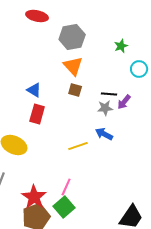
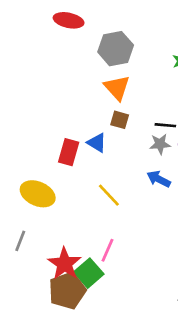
blue triangle: (34, 90) -> (97, 143), moved
yellow line: (78, 146) -> (109, 195), moved, turned 66
green square: (64, 207) -> (89, 273), moved

